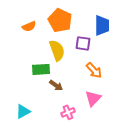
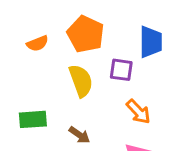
green rectangle: (41, 69) -> (33, 119), moved

